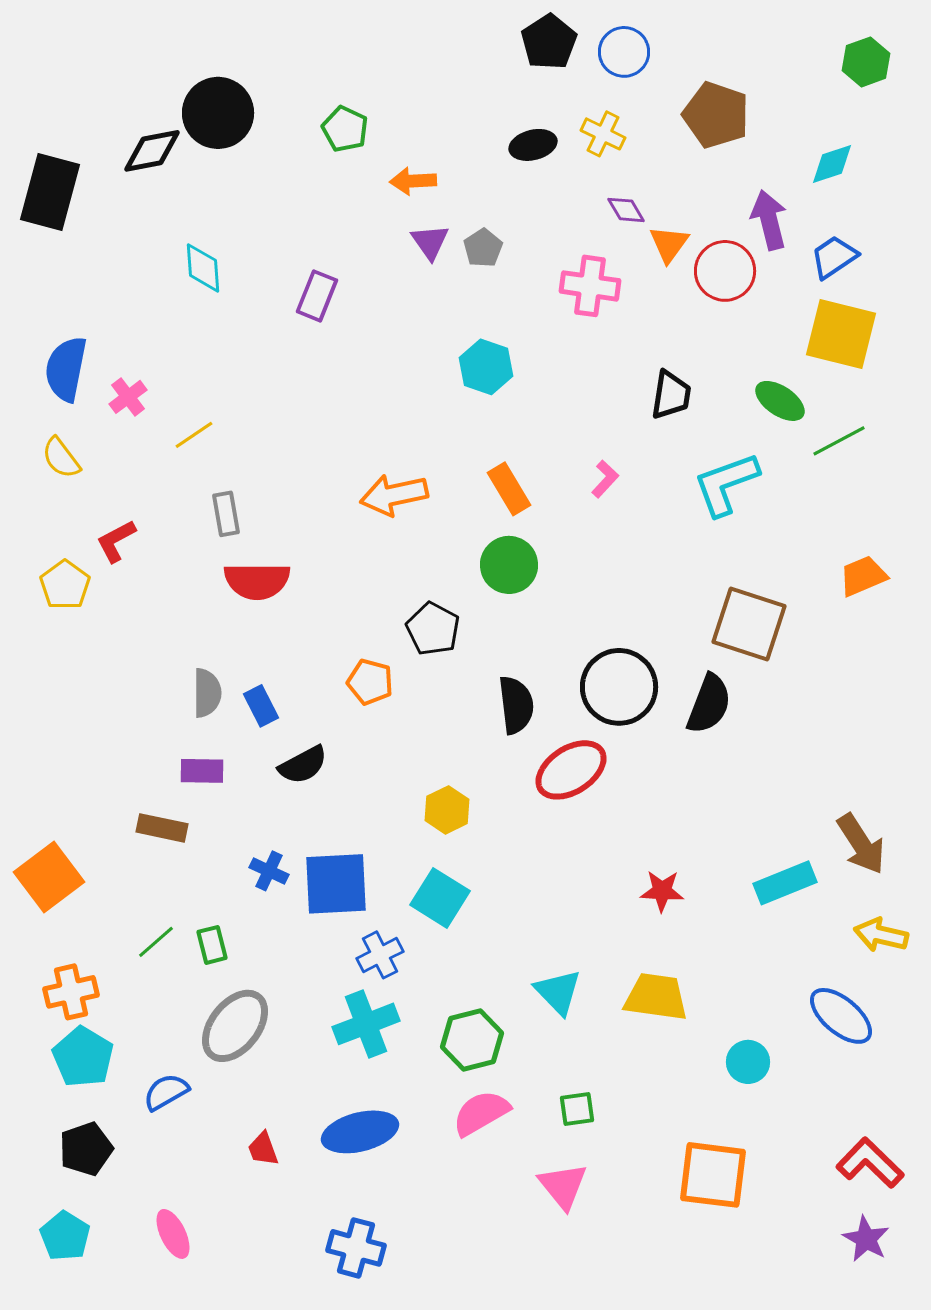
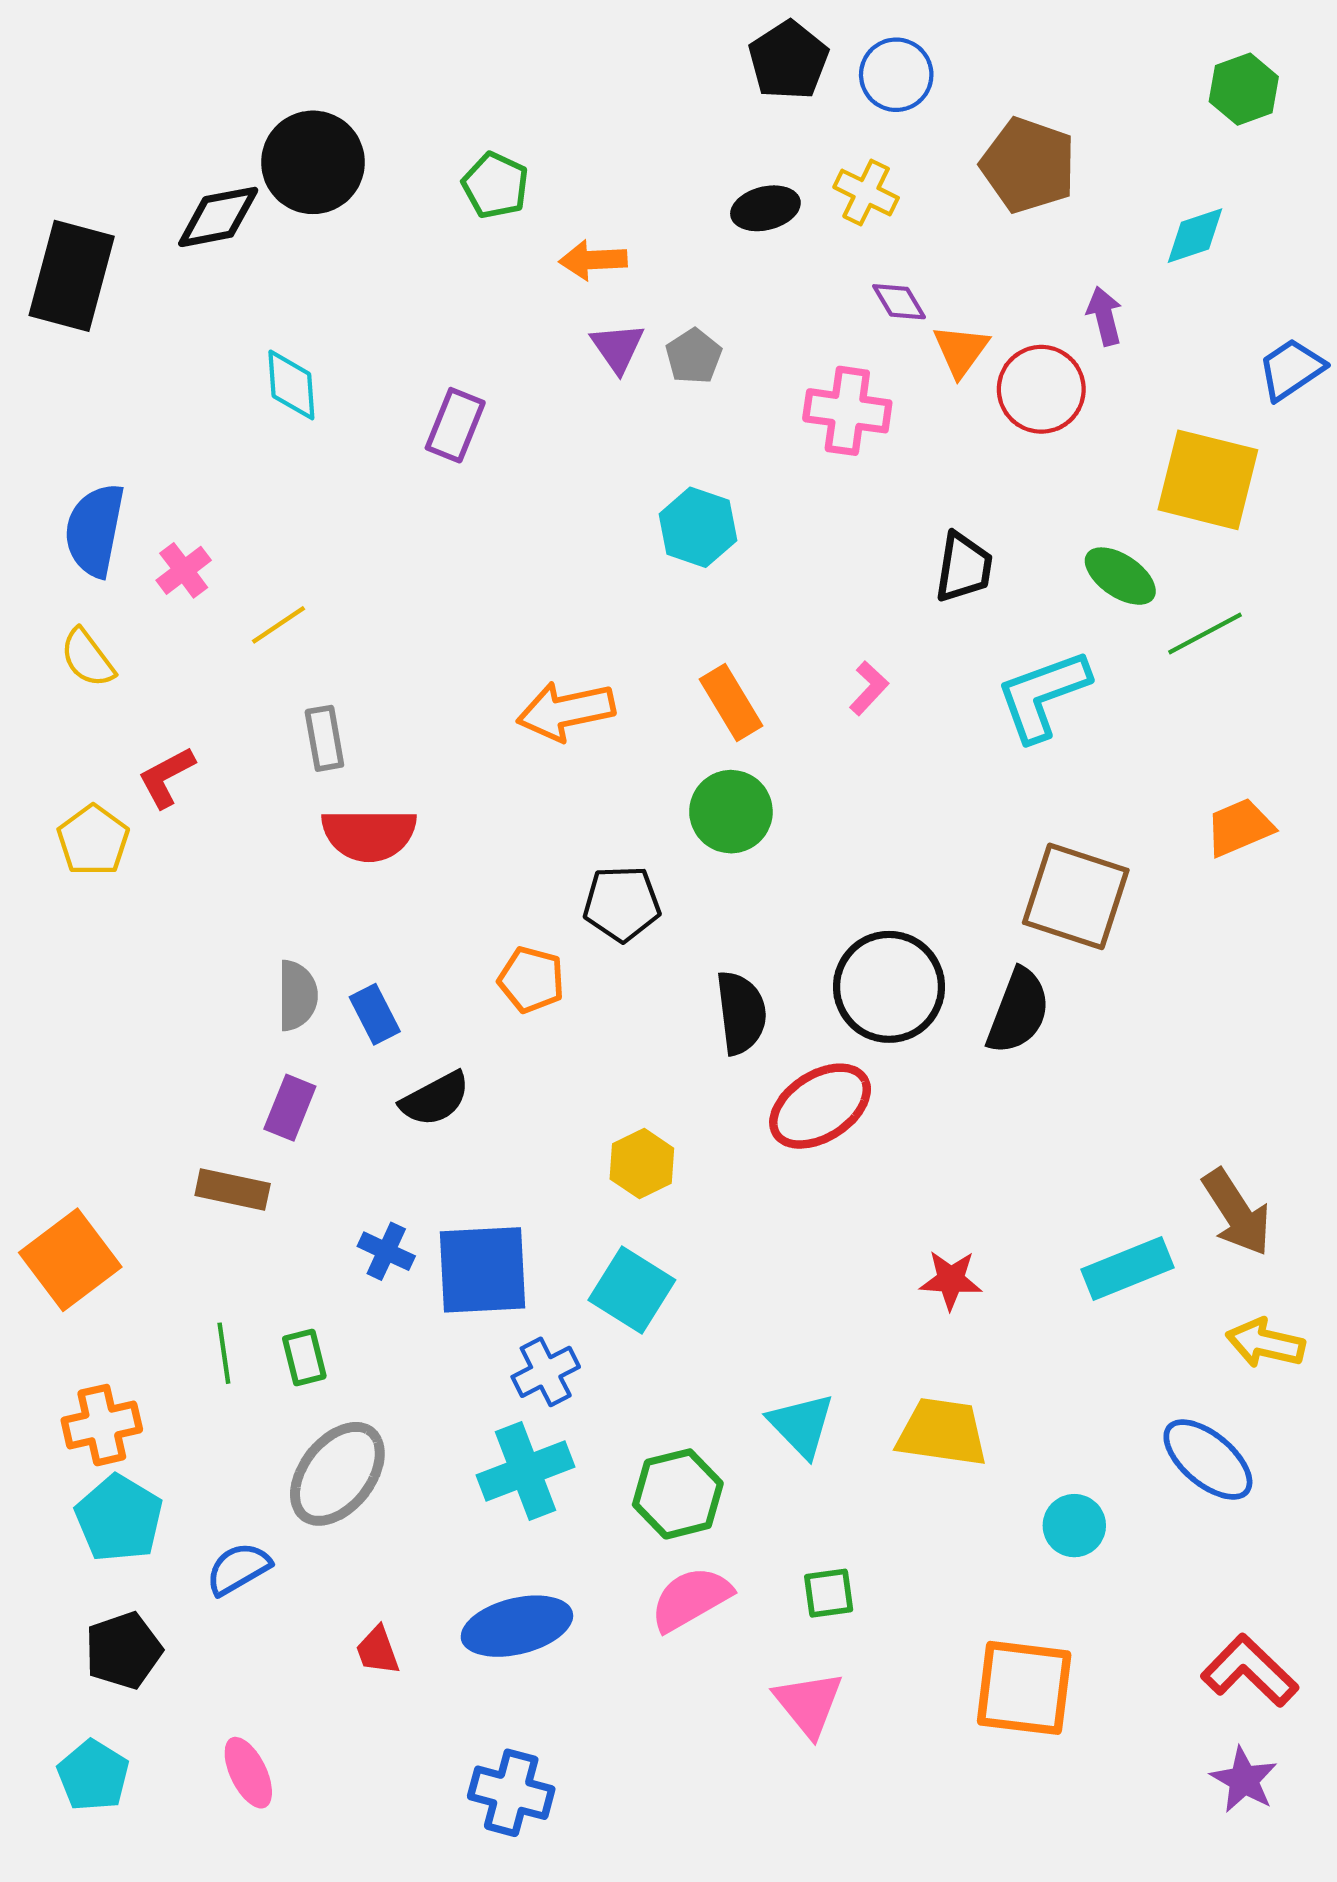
purple arrow: (769, 220) -> (1104, 316), size x0.7
blue trapezoid: (834, 257) -> (1291, 369), moved
black pentagon: (433, 629) -> (622, 904), turned -30
purple rectangle: (202, 771) -> (290, 1108), turned -69
green line: (156, 942) -> (224, 1353), turned -57

